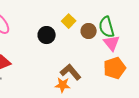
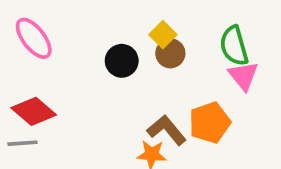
brown circle: (89, 31) -> (170, 53), moved
orange pentagon: (115, 68) -> (210, 123), moved

